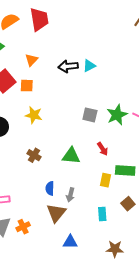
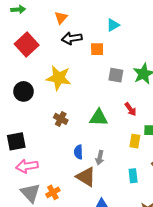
orange triangle: (32, 60) -> (61, 18), moved
black arrow: (68, 66) -> (72, 38), moved
orange square: (27, 86) -> (97, 49), moved
yellow star: (34, 115) -> (59, 78), size x1.4
brown triangle: (56, 213) -> (86, 177), turned -35

